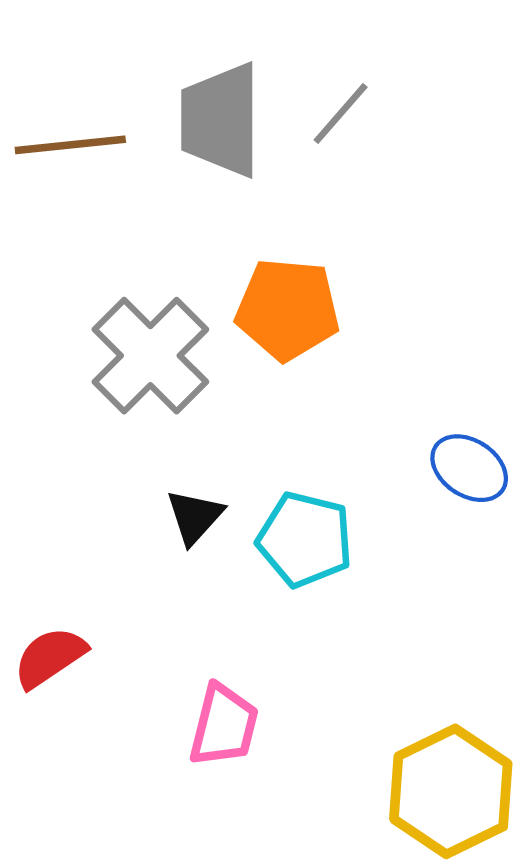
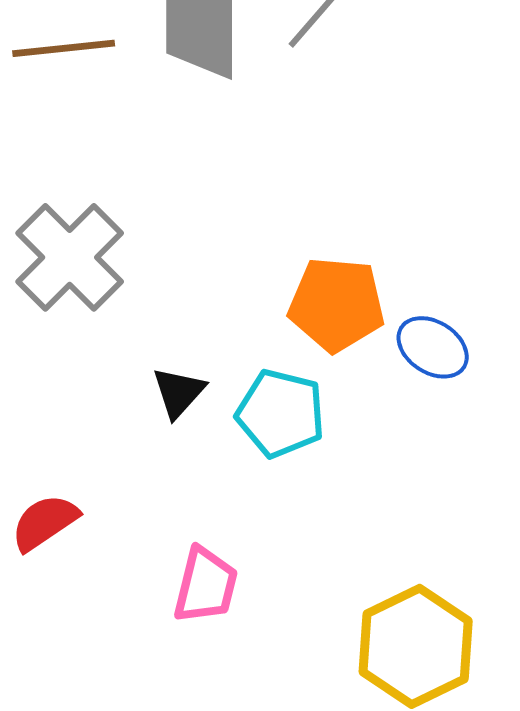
orange pentagon: (288, 309) -> (337, 304), moved
gray cross: (150, 356) -> (70, 257), moved

